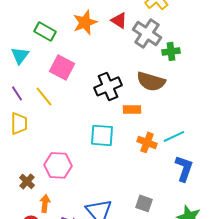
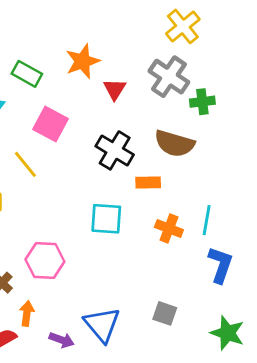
red triangle: (119, 20) -> (115, 89), moved, turned 30
black cross: (108, 86) -> (115, 150), turned -36
cyan line: (174, 136) -> (207, 220), turned -55

